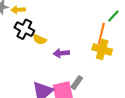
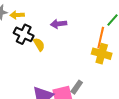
yellow semicircle: (40, 39) -> (39, 44), turned -144
purple arrow: (61, 53) -> (59, 24), moved

